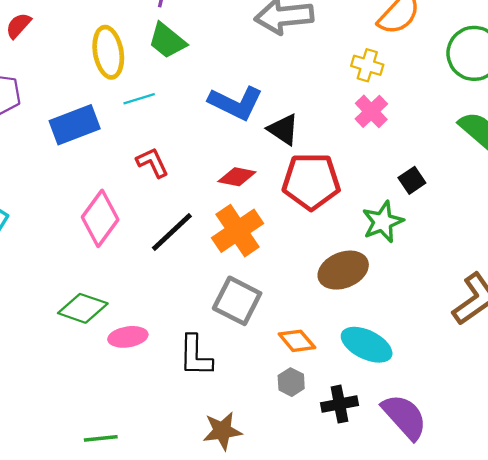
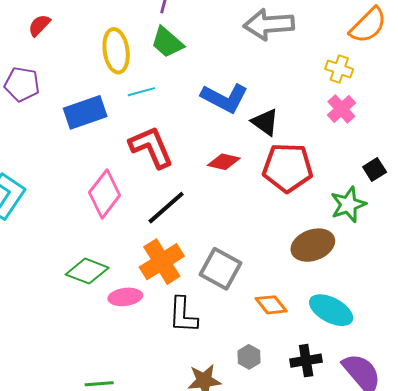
red L-shape: (152, 163) -> (151, 147), size x1.6
orange cross: (238, 231) -> (162, 262), moved
gray hexagon: (291, 382) -> (249, 357), moved

